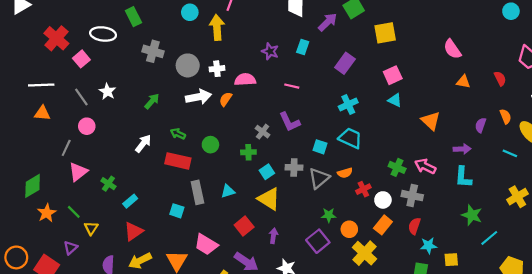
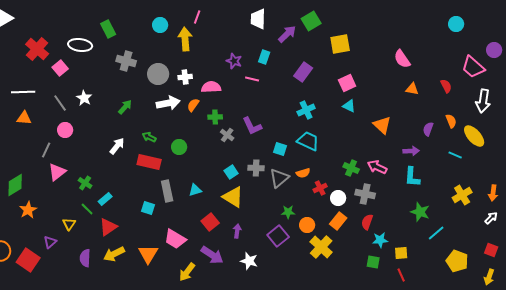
pink line: (292, 86) -> (252, 79), moved
green cross: (248, 152) -> (215, 117), moved
green line: (74, 212) -> (87, 209), moved

